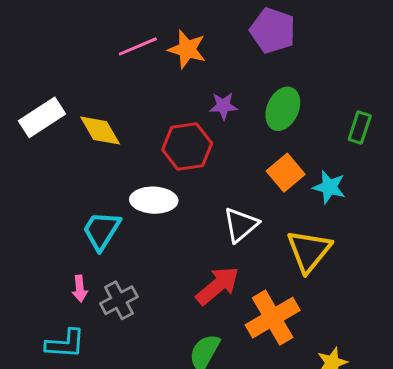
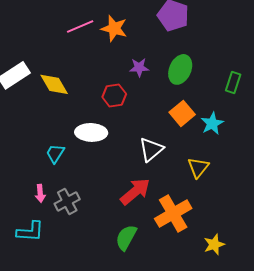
red hexagon: (187, 146) -> (114, 95), size x0.7
cyan star: (329, 187) -> (212, 123), turned 30
cyan trapezoid: (102, 231) -> (55, 153), size x0.7
yellow triangle: (309, 251) -> (198, 167), size x0.7

